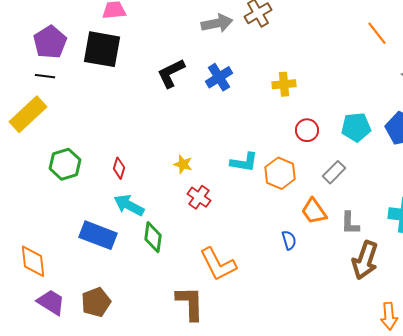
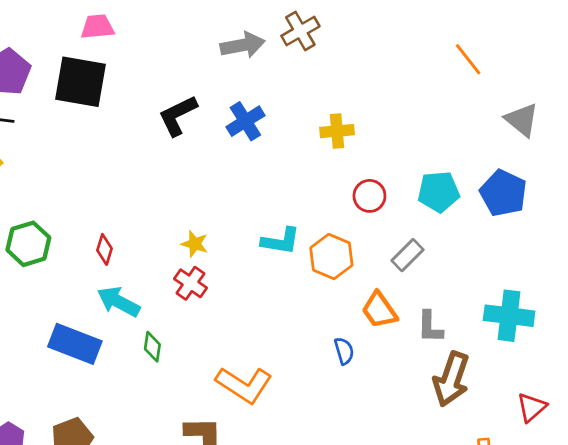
red cross: (199, 197) -> (190, 283), moved
green diamond: (153, 237) -> (152, 347), size x0.7
orange L-shape: (218, 264) -> (244, 385), turned -30

